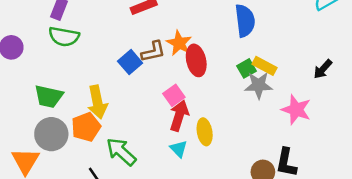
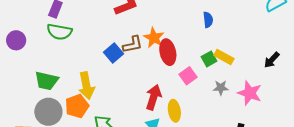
blue semicircle: (245, 21) -> (208, 20), size x0.6
gray star: (259, 85) -> (221, 88), moved, size x0.7
pink square: (174, 95) -> (188, 76), moved

